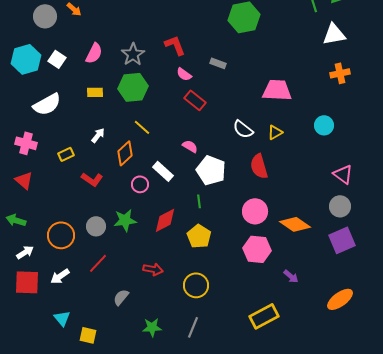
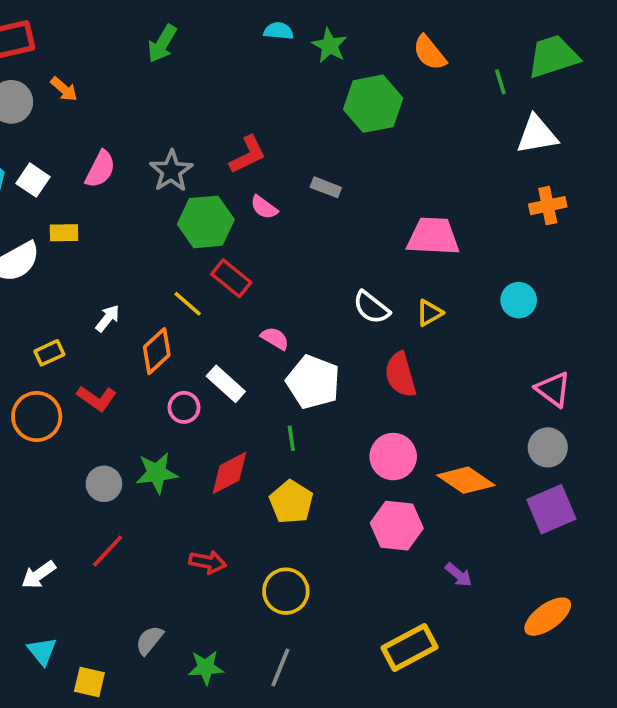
red L-shape: (175, 45) -> (248, 155), turned 85
green hexagon: (133, 87) -> (206, 222), moved
yellow rectangle: (95, 92) -> (64, 233), moved
red rectangle: (195, 100) -> (231, 278), moved
orange circle: (61, 235) -> (37, 417), moved
gray semicircle: (121, 297) -> (149, 640), moved

